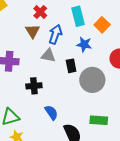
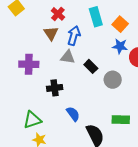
blue star: (84, 44) -> (120, 46), moved
black rectangle: (71, 66) -> (91, 66), turned -32
gray circle: (92, 80) -> (113, 80), size x0.7

